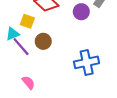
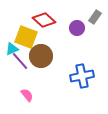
yellow square: (27, 21) -> (26, 37), size x1.6
brown circle: (43, 41) -> (41, 56), size x1.5

